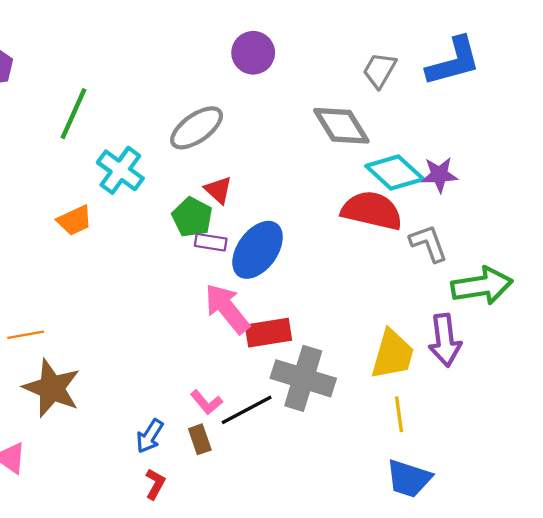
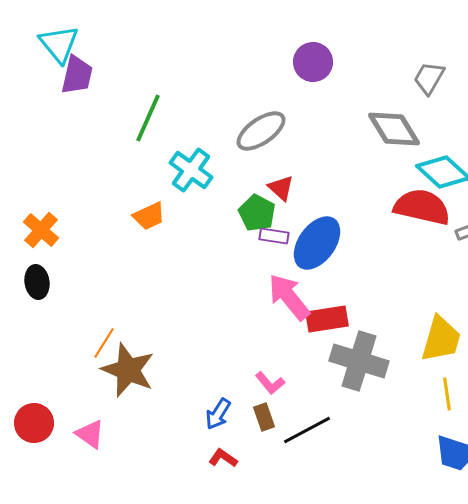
orange line: (26, 335) -> (104, 343), moved, turned -48
black line: (247, 410) -> (307, 430), moved
red L-shape: (155, 484) -> (223, 458), turned -84

